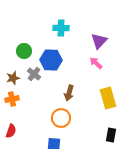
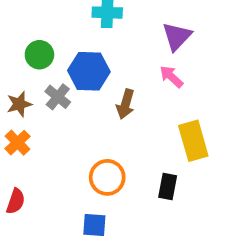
brown arrow: (69, 93) -> (126, 104), moved
orange cross: (12, 99) -> (17, 143), turned -32
black rectangle: (111, 135) -> (168, 187), moved

